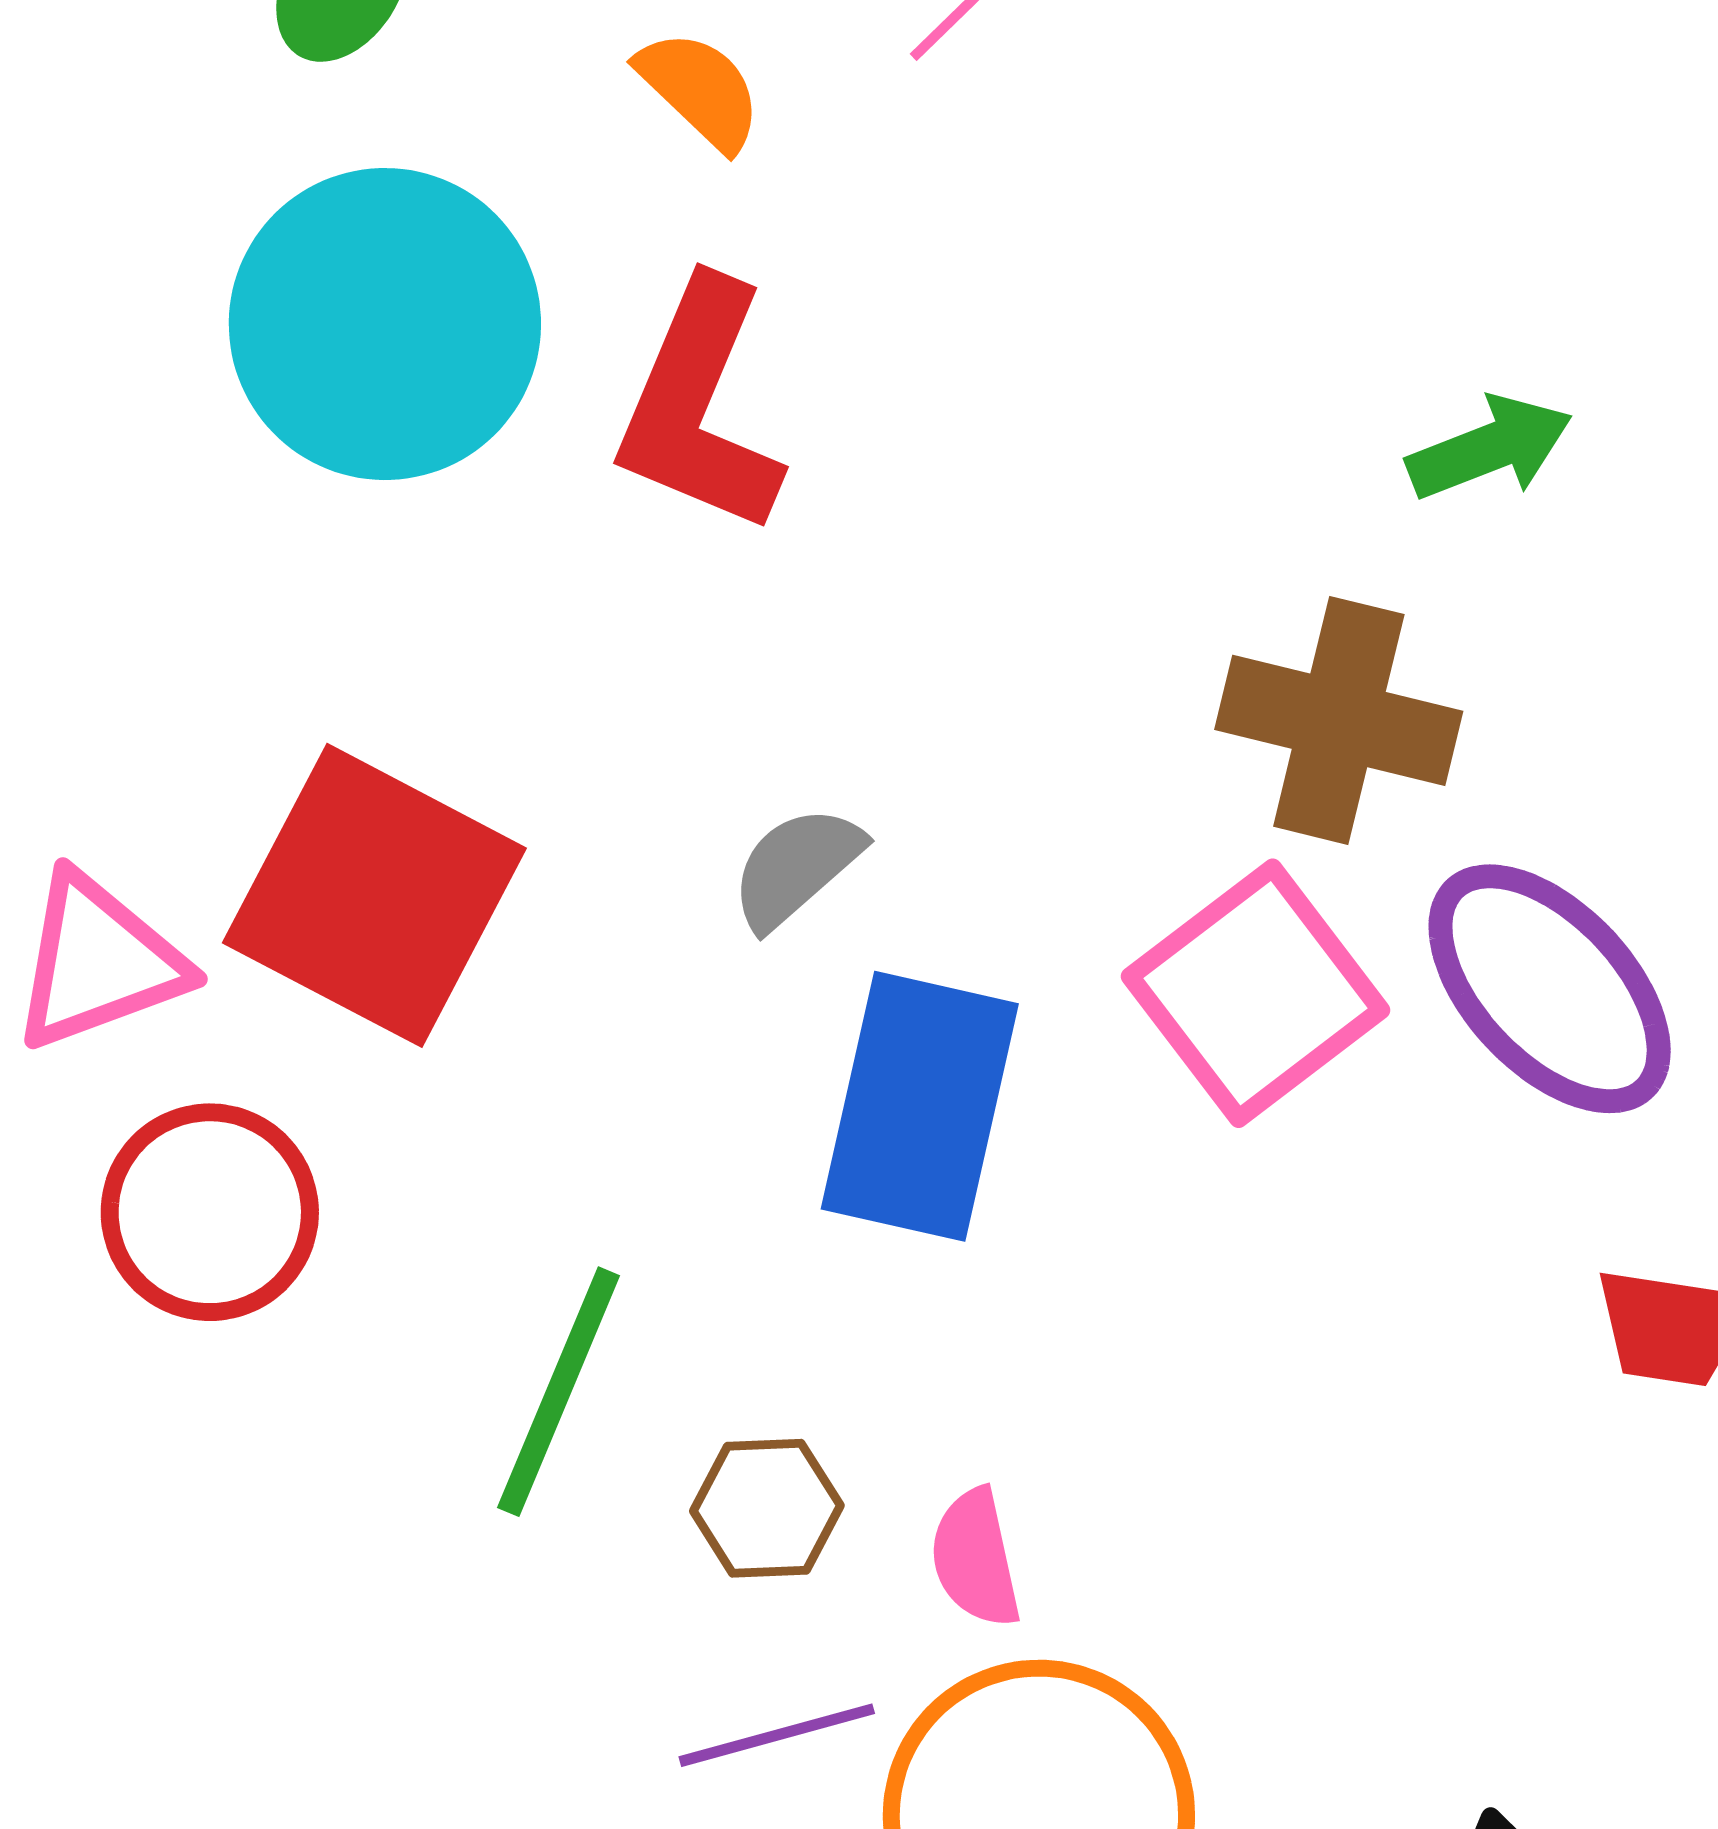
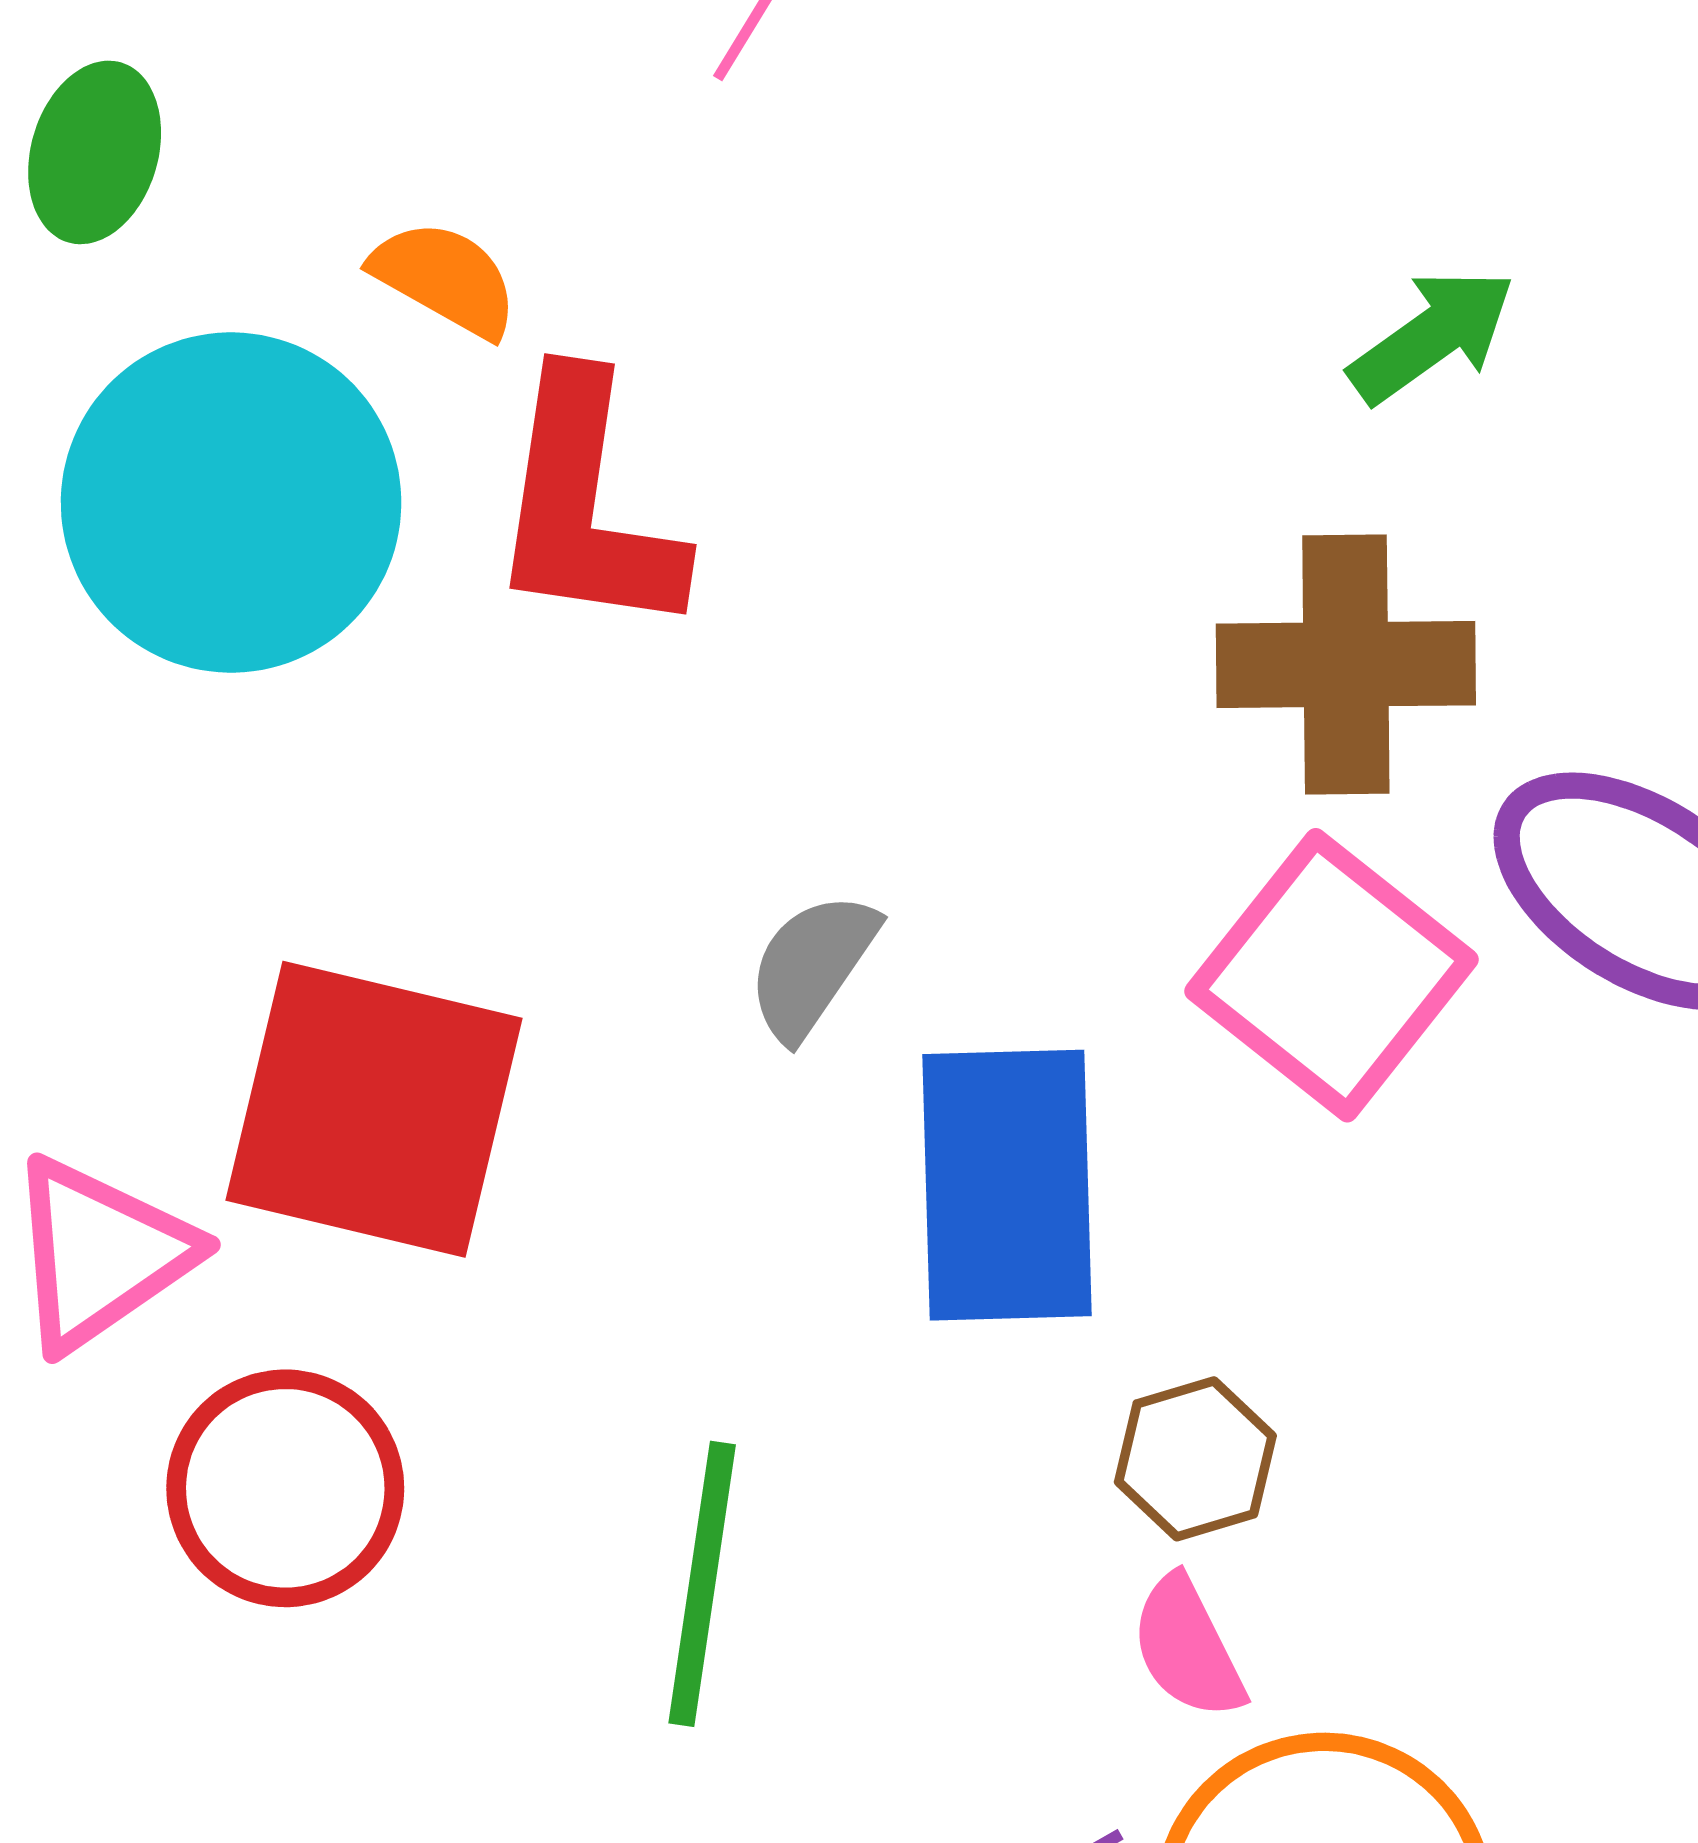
orange semicircle: (700, 90) -> (445, 279), moved
brown hexagon: (767, 1508) -> (1195, 1459), moved

